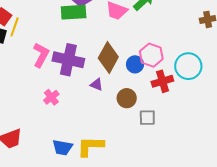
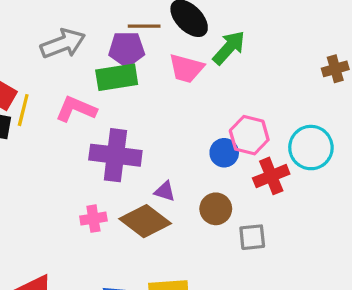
pink L-shape: (41, 55) -> (76, 109), moved, turned -90
brown diamond: (108, 58) -> (145, 221), moved, turned -76
pink cross: (51, 97) -> (93, 219), turned 35

